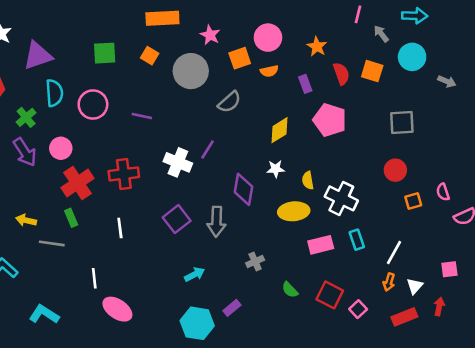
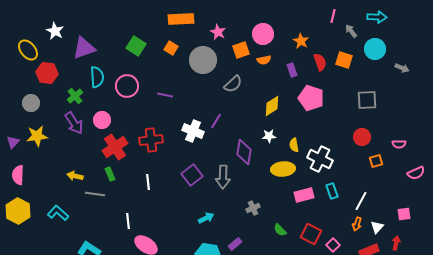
green square: (105, 53) -> (136, 46), turned 36
pink semicircle: (443, 192) -> (399, 144), moved, turned -72

